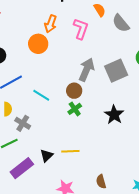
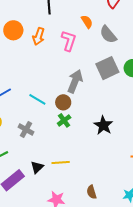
orange circle: (38, 44) -> (13, 30), moved
gray square: (116, 71) -> (107, 68), moved
cyan line: (41, 95) -> (37, 99), moved
gray cross: (23, 123) -> (26, 130), moved

